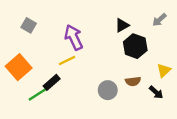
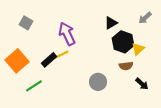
yellow triangle: (164, 70) -> (138, 49), moved
brown semicircle: (133, 81) -> (126, 66), moved
black rectangle: (52, 82) -> (49, 60), moved

